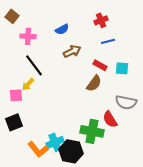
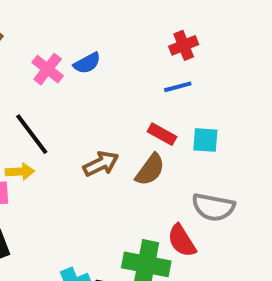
red cross: (101, 20) -> (184, 45), moved
pink cross: (28, 36) -> (48, 69), moved, turned 35
brown arrow: (72, 51) -> (101, 164), moved
yellow arrow: (28, 84) -> (20, 172), turned -136

